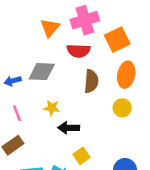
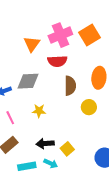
orange square: (117, 40) -> (89, 35), moved
yellow circle: (122, 108) -> (89, 107), moved
black arrow: (69, 128) -> (45, 144), moved

